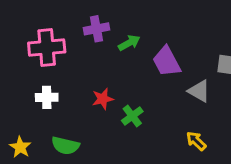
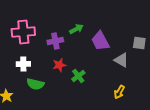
purple cross: (96, 29) -> (55, 41), moved
yellow arrow: (196, 141) -> (119, 92), turned -104
green semicircle: (65, 146) -> (35, 84), moved

